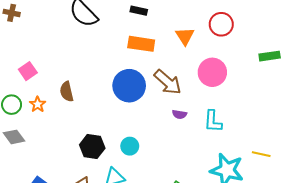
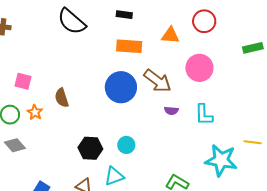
orange triangle: (185, 36) -> (170, 35), turned -48
pink square: (28, 71) -> (23, 81), turned -36

